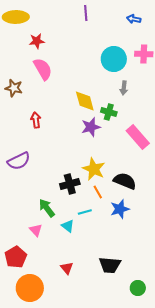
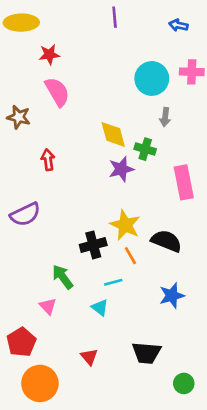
pink rectangle: (138, 137) -> (184, 182), turned 30
blue star: (120, 209) -> (172, 296), moved
cyan triangle: (68, 226) -> (100, 308), moved

